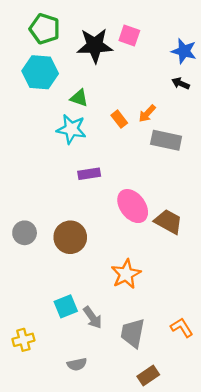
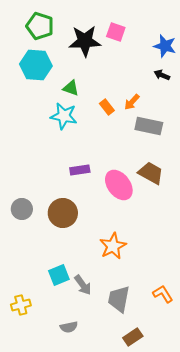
purple rectangle: (89, 174) -> (80, 170), moved
brown trapezoid: (168, 222) -> (151, 173), moved

